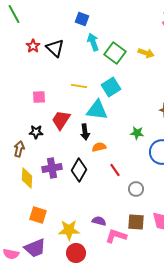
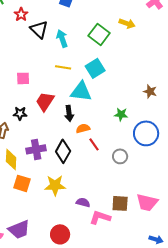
cyan arrow: (93, 42) -> (62, 38), moved
red star: (33, 46) -> (21, 14), moved
yellow arrow: (146, 53) -> (127, 23), moved
red line: (115, 170) -> (94, 144), moved
gray circle: (136, 189) -> (120, 156), moved
orange square: (38, 215) -> (22, 183), moved
yellow star: (69, 230) -> (55, 185), moved

